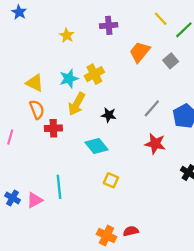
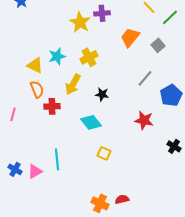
yellow star: (67, 35) -> (80, 22), moved, size x1.5
cyan star: (69, 79) -> (57, 56), moved
gray line: (152, 108) -> (145, 78), moved

